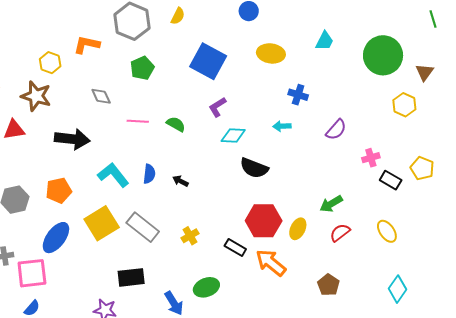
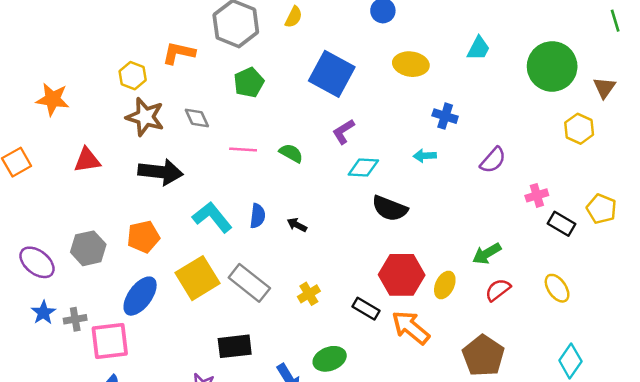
brown star: (36, 96) -> (145, 117), moved
brown pentagon: (328, 285) -> (483, 356), size x1.5

